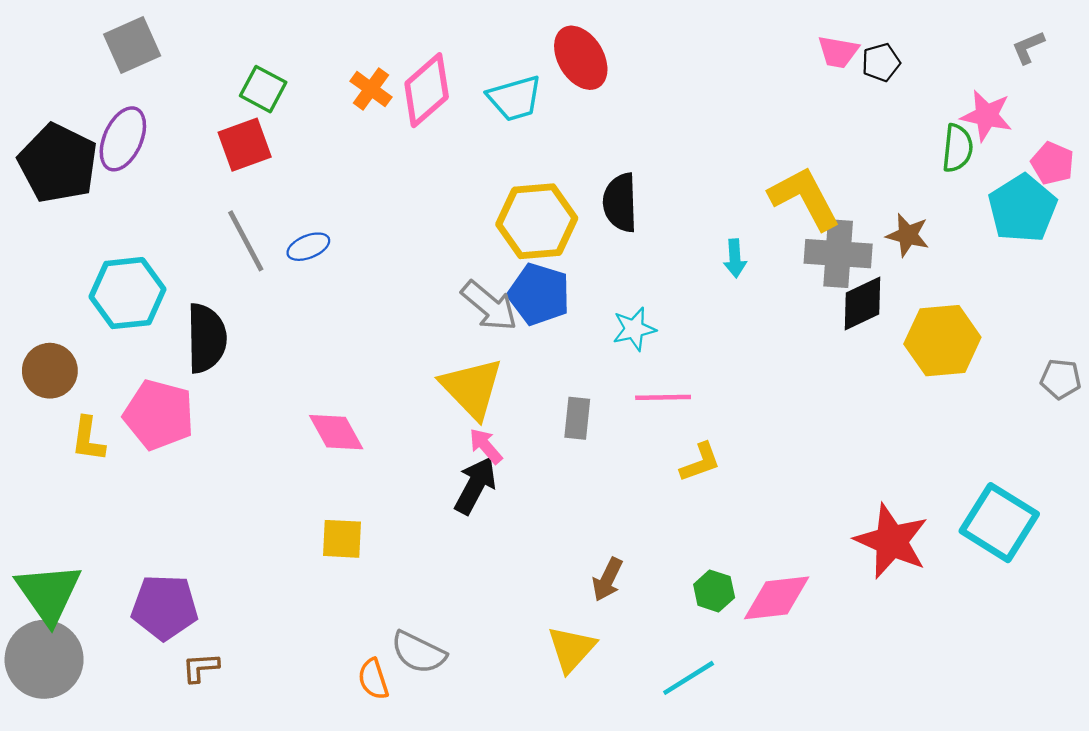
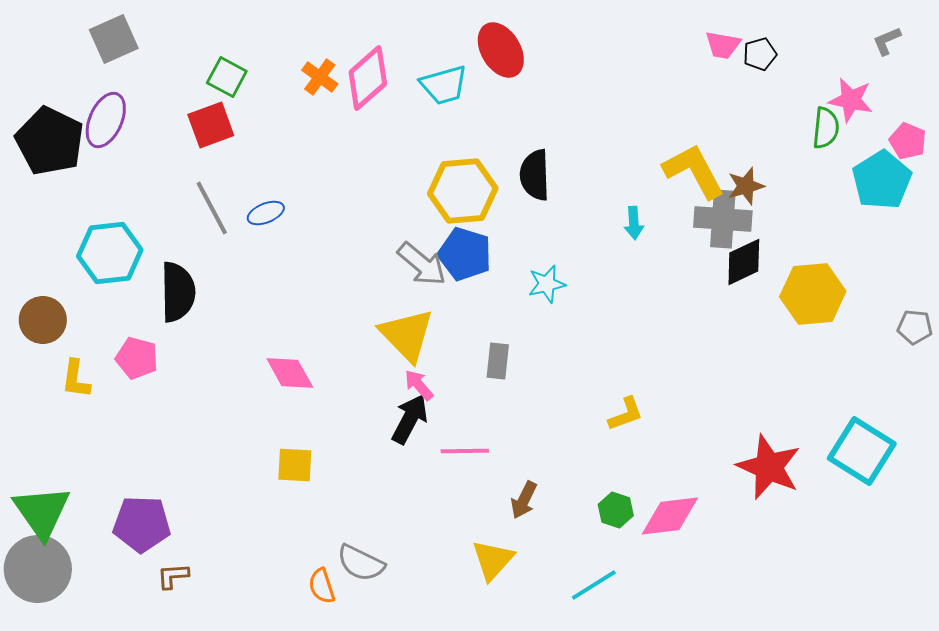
brown star: (908, 235) -> (746, 186), moved, turned -30
pink line: (663, 397) -> (465, 451), moved
pink pentagon: (159, 415) -> (137, 358), size x0.7
yellow L-shape: (700, 462) -> (626, 414), moved

